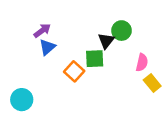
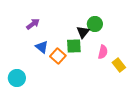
blue triangle: (47, 47) -> (42, 47), moved, turned -40
pink semicircle: (142, 62) -> (103, 52), moved

